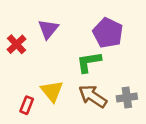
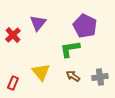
brown arrow: (93, 96) -> (73, 76), size x0.6
red rectangle: (27, 105) -> (13, 83), moved

